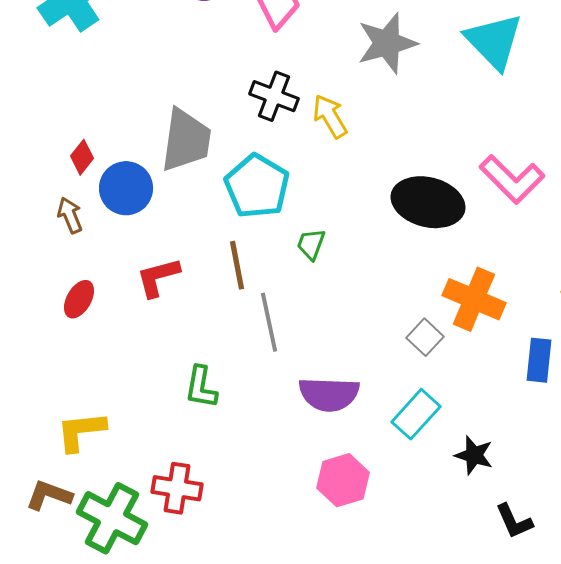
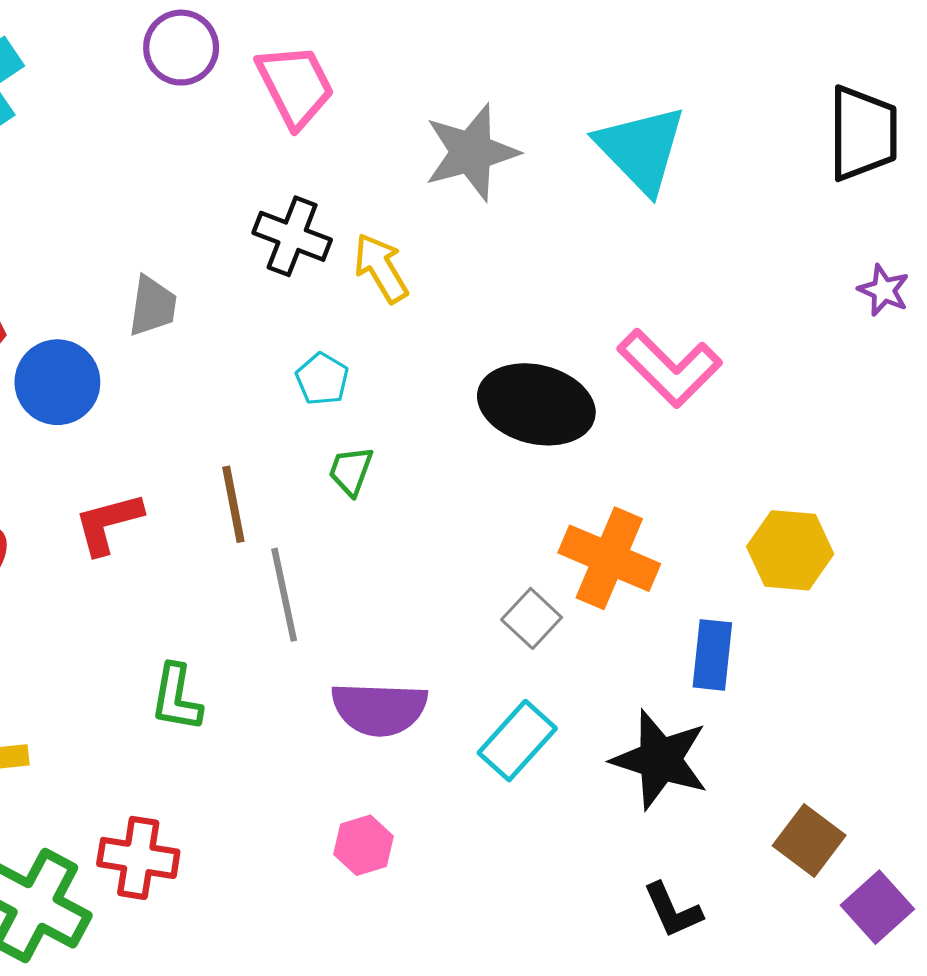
gray trapezoid: (186, 140) -> (153, 306), size x0.6
cyan pentagon: (257, 186) -> (322, 379), moved, size x0.5
black star: (474, 455) -> (660, 760), moved, size x1.6
pink hexagon: (343, 480) -> (363, 845), moved, size x0.7

